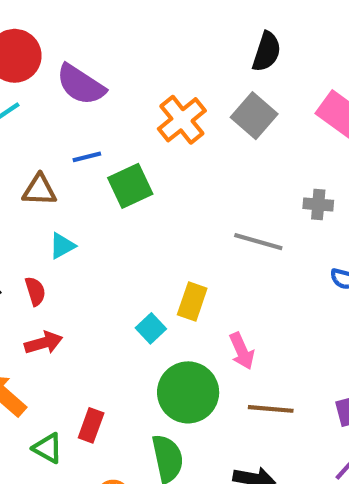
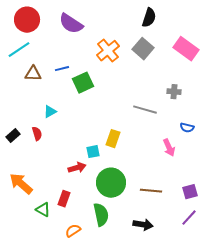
purple semicircle: (81, 85) -> (71, 24), moved
brown triangle: (39, 190) -> (33, 74), moved
cyan square: (151, 328) -> (93, 152), turned 32
red arrow: (44, 343) -> (77, 168), moved
pink arrow: (242, 351) -> (169, 148), moved

